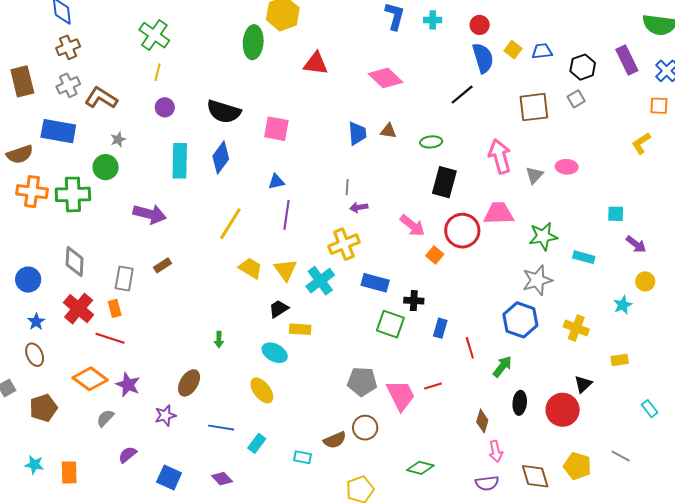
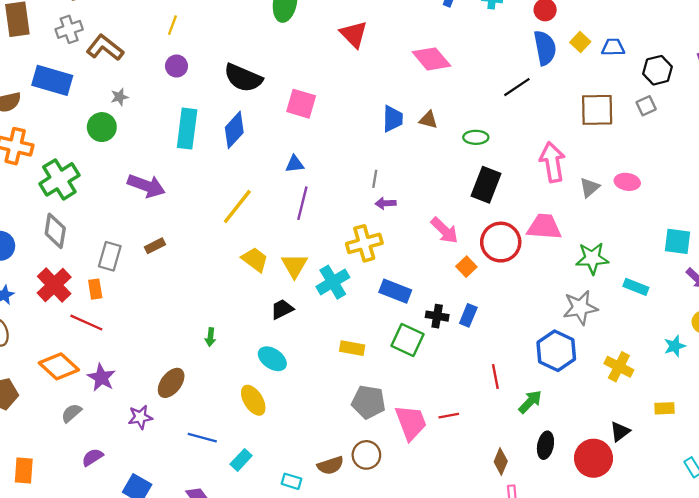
red triangle: (316, 63) -> (354, 34), turned 32
green cross: (73, 194) -> (59, 179), moved, turned -36
cyan square: (616, 214) -> (677, 241), size x1.4
blue rectangle: (440, 328) -> (468, 315), moved
yellow rectangle: (300, 329) -> (352, 348), moved

